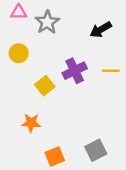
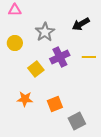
gray star: (47, 22) -> (45, 32), moved
orange square: (55, 157) -> (55, 104), moved

